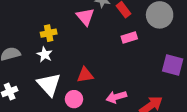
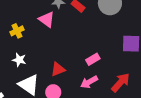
yellow cross: (49, 33) -> (17, 31), moved
pink rectangle: (129, 37) -> (93, 59), moved

